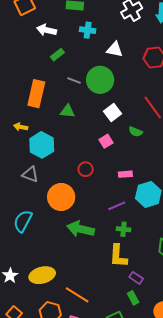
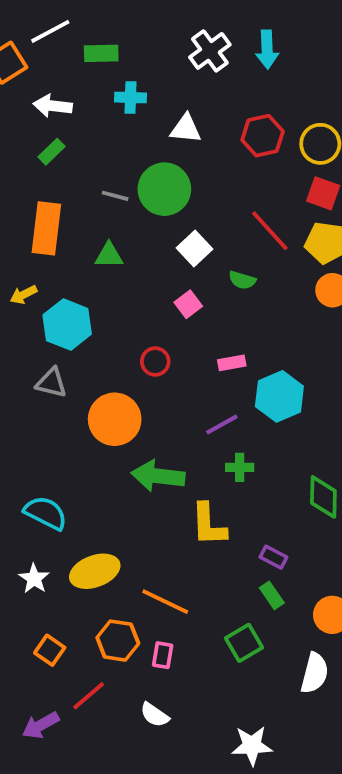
green rectangle: (57, 55) -> (51, 152), moved
yellow arrow: (21, 127) -> (23, 295), turned -32
cyan semicircle: (23, 221) -> (46, 513), moved, turned 95
yellow L-shape: (118, 256) -> (209, 525), moved

